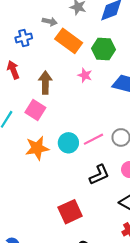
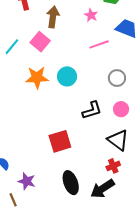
pink line: (94, 139) -> (99, 44), moved

